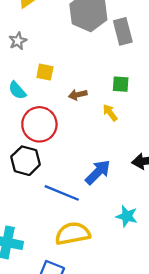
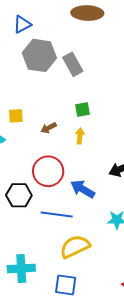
yellow arrow: (110, 113) -> (80, 136), turned 56
red circle: (39, 124) -> (48, 171), moved
blue arrow: (98, 172) -> (83, 189), turned -90

